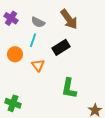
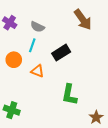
brown arrow: (69, 19) -> (83, 20), moved
orange triangle: (38, 65) -> (37, 71), turned -32

